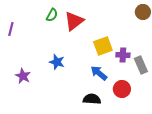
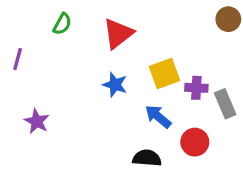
green semicircle: (52, 15) -> (62, 24), moved
purple line: (11, 29) -> (18, 59), moved
blue star: (57, 62) -> (115, 85), moved

